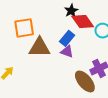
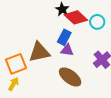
orange square: (24, 28) -> (16, 64), moved
brown ellipse: (85, 81) -> (70, 77), moved

